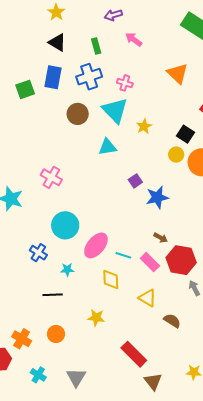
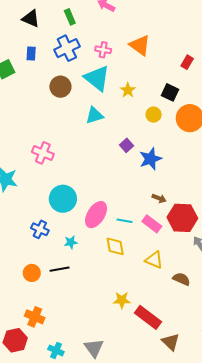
orange triangle: (178, 73) -> (140, 45), moved
blue rectangle: (53, 77) -> (31, 54), size x0.6
yellow circle: (176, 155) -> (154, 115), moved
yellow star: (96, 318) -> (122, 300), moved
orange circle: (56, 334) -> (32, 273), moved

